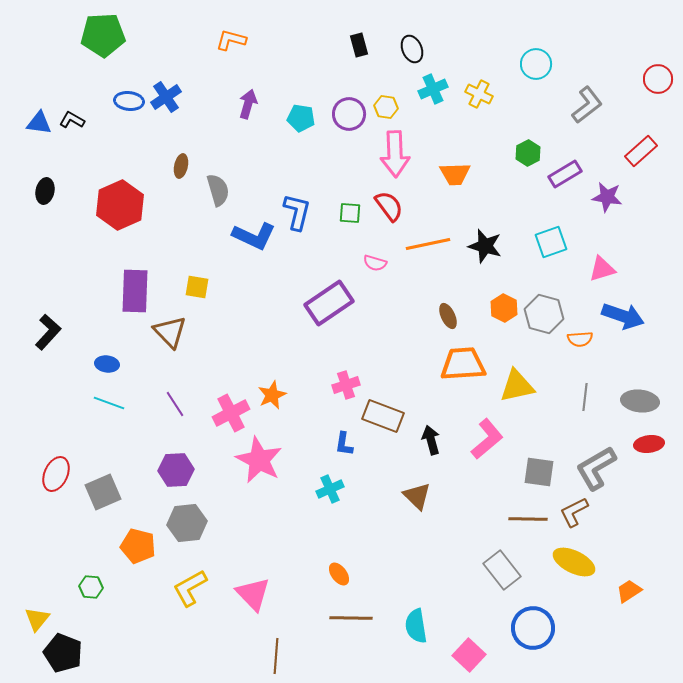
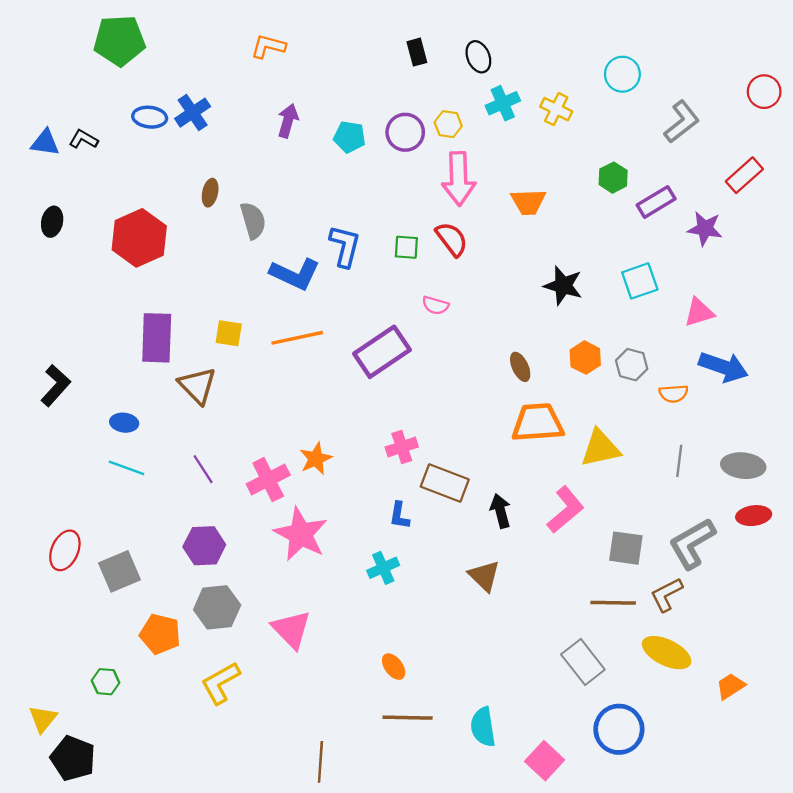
orange line: (428, 244) -> (297, 338), moved
gray hexagon: (544, 314) -> (632, 365), size x0.7
pink triangle: (253, 594) -> (291, 629), moved

